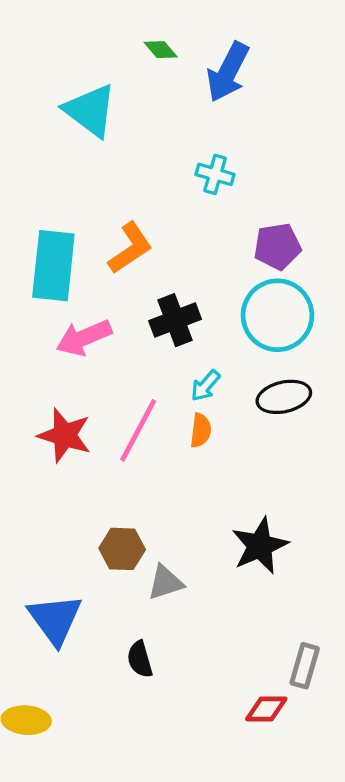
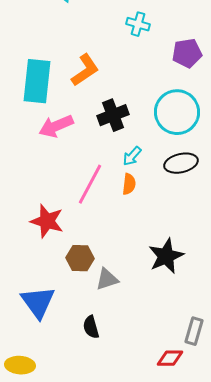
purple pentagon: (277, 246) -> (187, 53), moved
red star: (65, 435) -> (47, 221), moved

